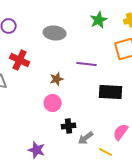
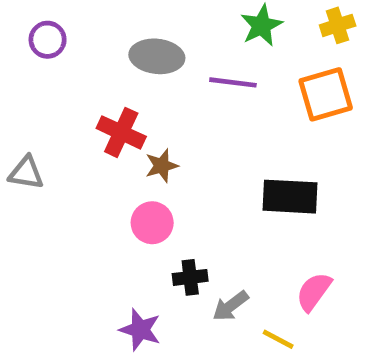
red cross: (20, 60) -> (121, 132), moved
purple line: (87, 64) -> (233, 82), moved
purple star: (37, 150) -> (140, 330), moved

